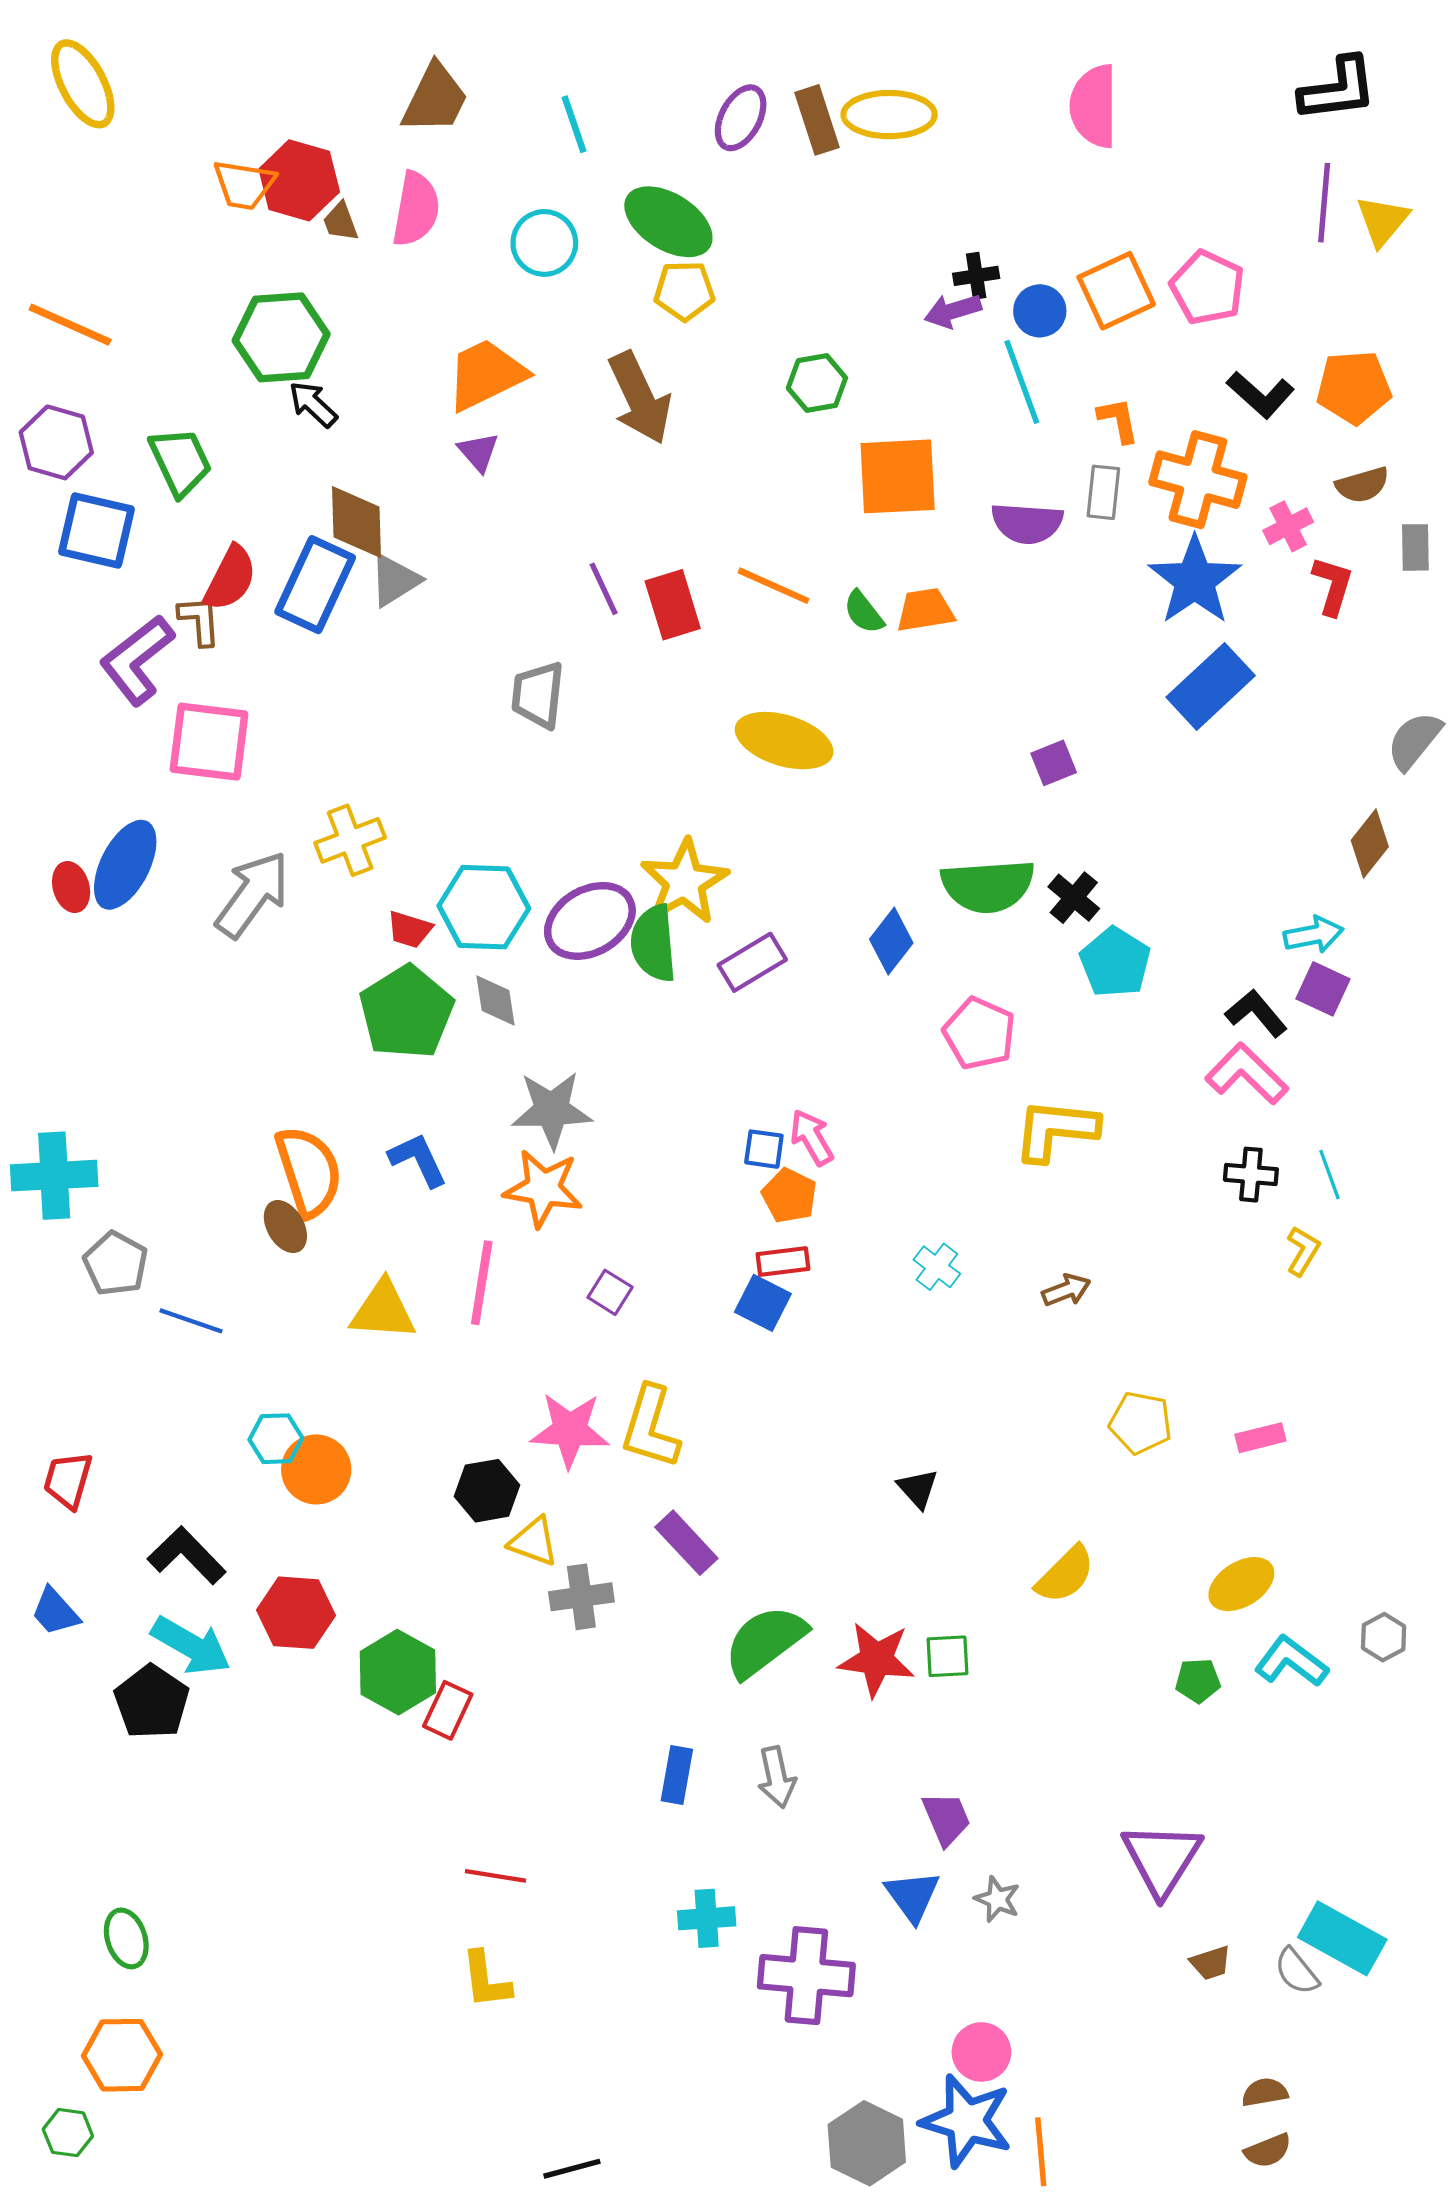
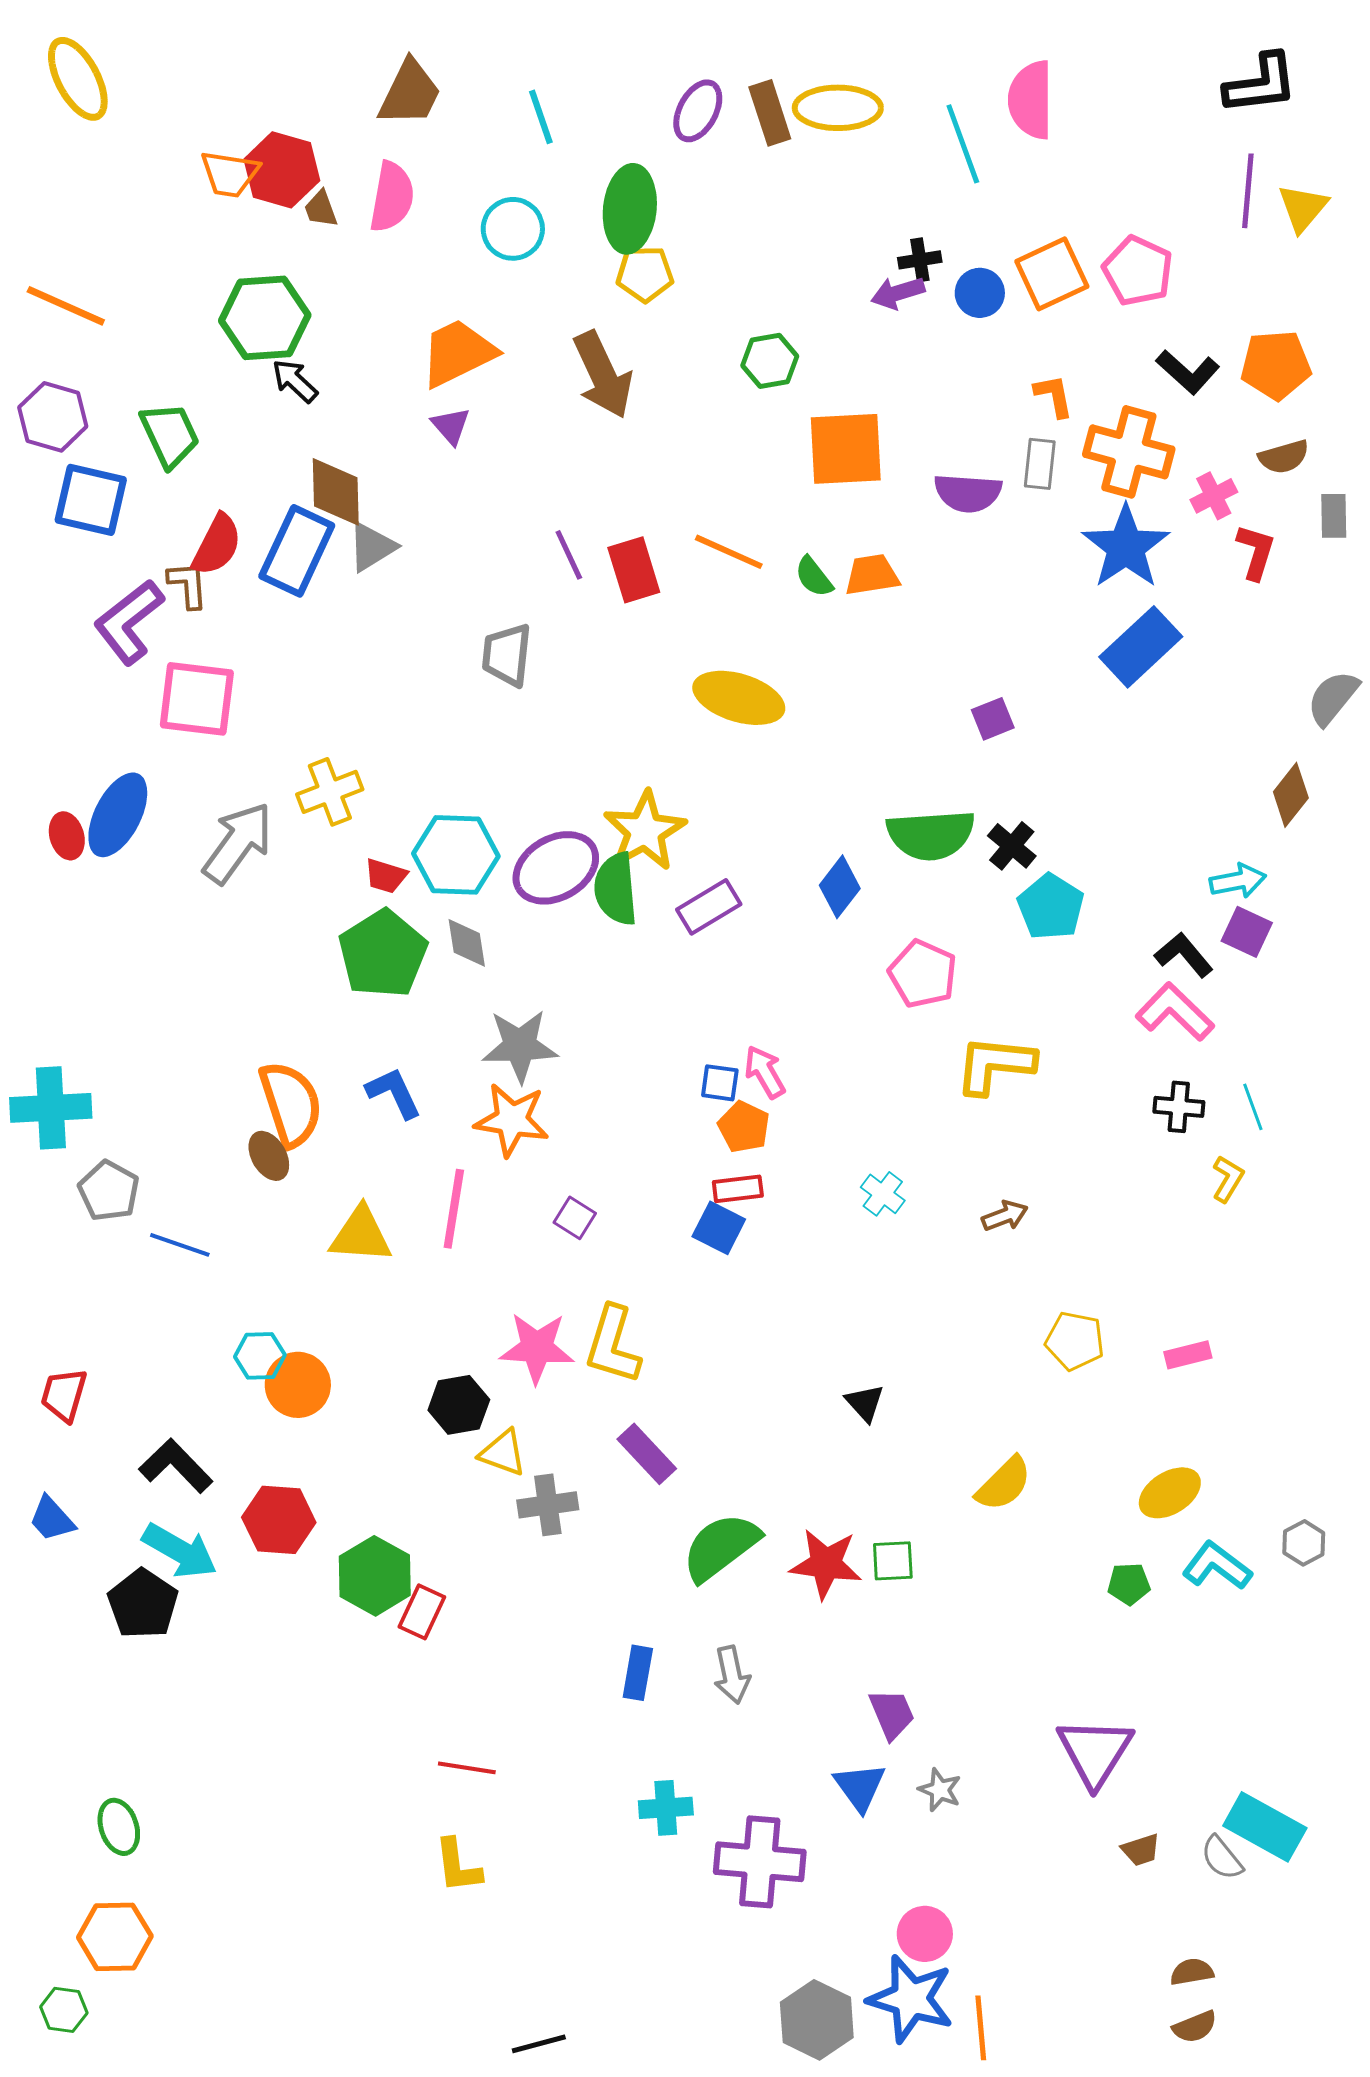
green ellipse: (668, 222) -> (630, 209), turned 64
cyan line: (1022, 382) -> (963, 144), moved

